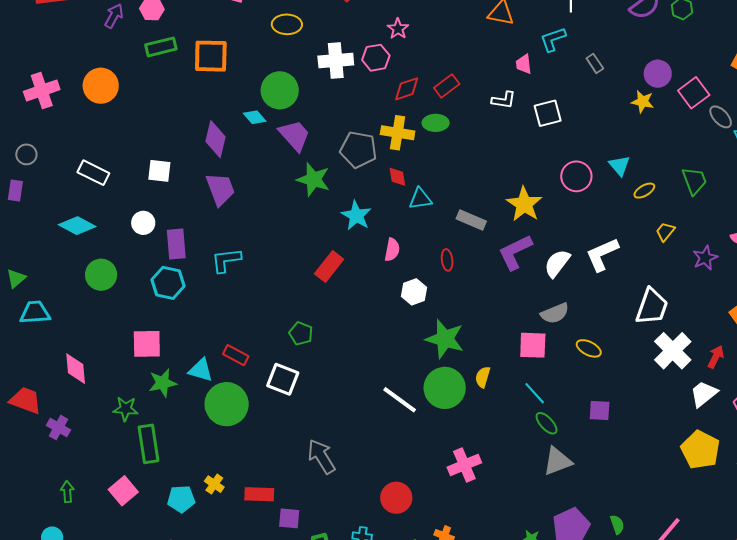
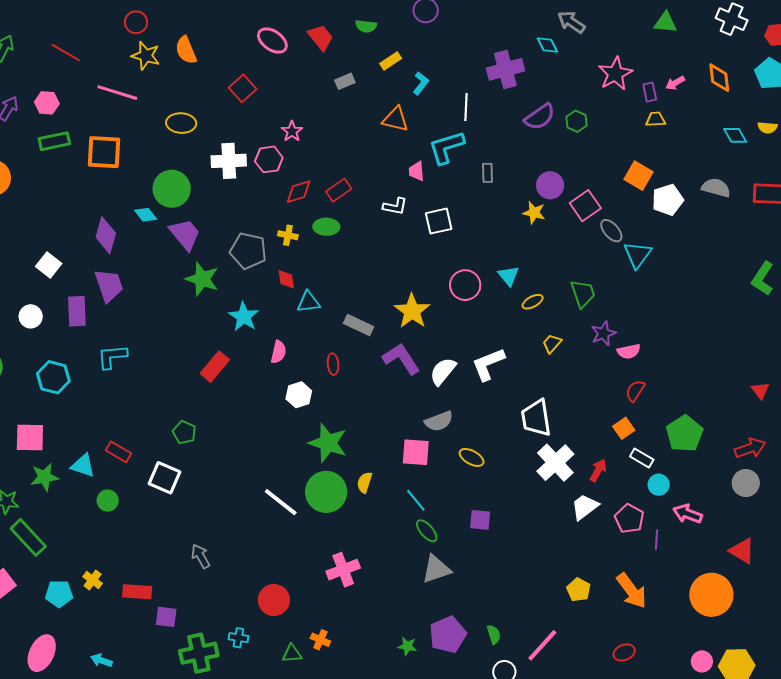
cyan L-shape: (553, 39) -> (446, 147), size x1.4
gray rectangle: (595, 63) -> (487, 173), turned 30
yellow cross: (398, 133) -> (288, 235), size x0.6
white square: (159, 171) -> (49, 265), turned 30
purple rectangle: (176, 244) -> (77, 311), moved
purple L-shape: (515, 252) -> (401, 359), turned 81
purple star: (705, 258) -> (603, 333), moved
white trapezoid: (652, 307) -> (536, 418), turned 150
green circle: (227, 404) -> (108, 501), size x0.5
green rectangle: (148, 444) -> (28, 537), turned -36
yellow pentagon: (700, 450) -> (579, 590), moved, size x0.6
gray arrow: (321, 456) -> (201, 556), size x0.7

